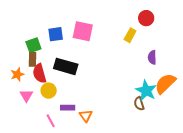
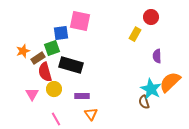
pink square: (83, 31) -> (80, 21), moved
green square: (33, 45) -> (52, 48), moved
brown rectangle: (32, 59) -> (38, 58), turned 56
orange star: (17, 74) -> (23, 51), moved
purple rectangle: (68, 108) -> (82, 96), moved

